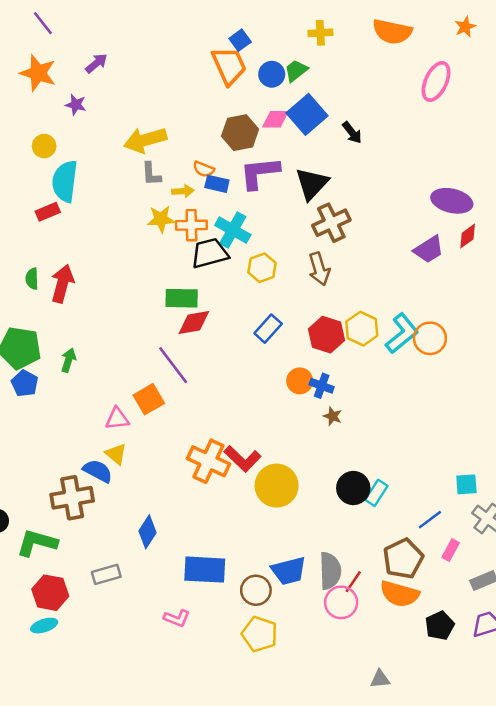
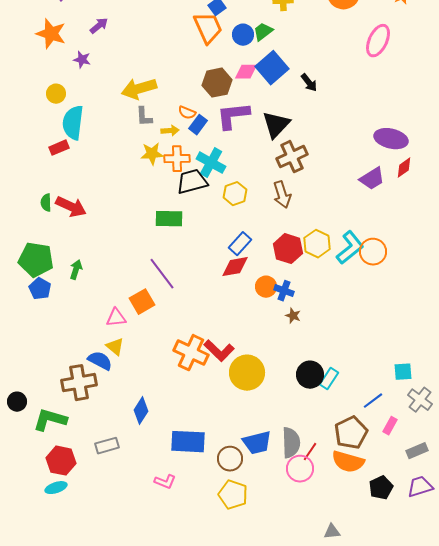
blue rectangle: (217, 184) -> (198, 125), turned -66
red arrow: (62, 284) -> (71, 207), turned 100
red diamond: (194, 323) -> (235, 267), moved

